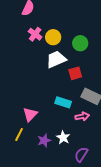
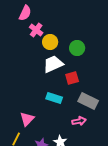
pink cross: (35, 34) -> (36, 30), moved
cyan rectangle: (63, 102) -> (54, 98), moved

